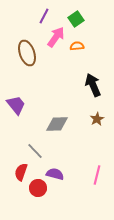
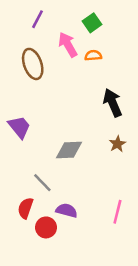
purple line: (44, 16) -> (38, 19), moved
pink arrow: (56, 37) -> (68, 45), turned -65

